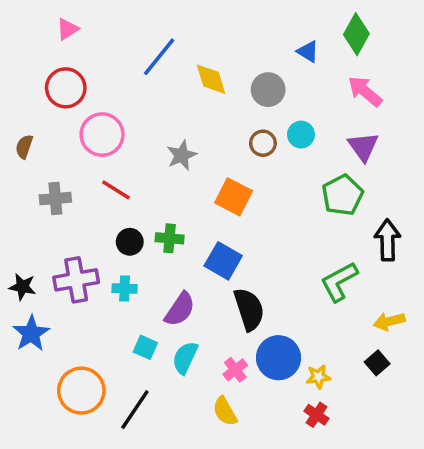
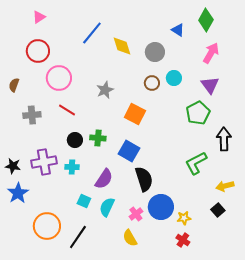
pink arrow: (365, 91) -> (211, 53), turned 80

